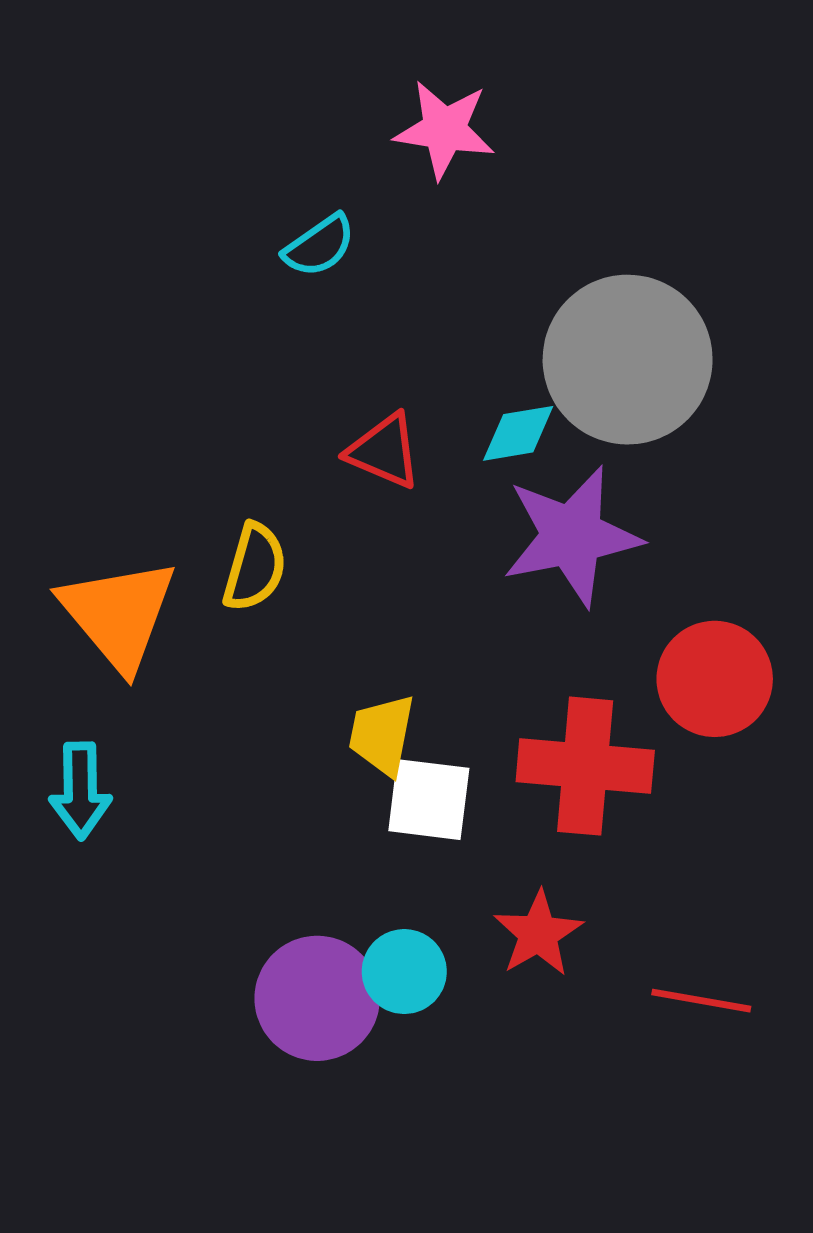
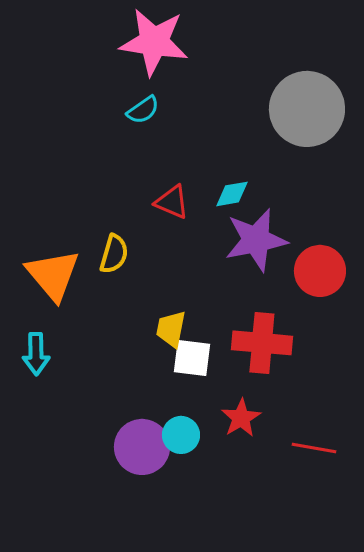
pink star: (444, 130) -> (154, 42), moved, size x1.5
gray circle: (628, 360) -> (307, 109), moved
red circle: (715, 679) -> (320, 271), moved

